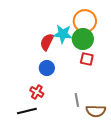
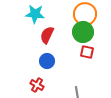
cyan star: (63, 34) -> (35, 14), moved

